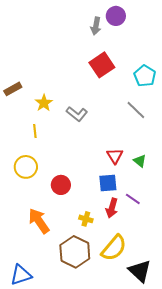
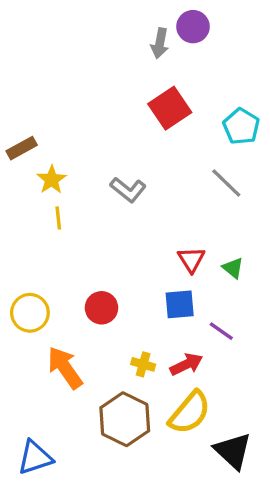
yellow star: (44, 103) -> (52, 180), moved
yellow circle: (26, 167) -> (30, 313), moved
red arrow: (112, 208) -> (186, 364), moved, turned -132

